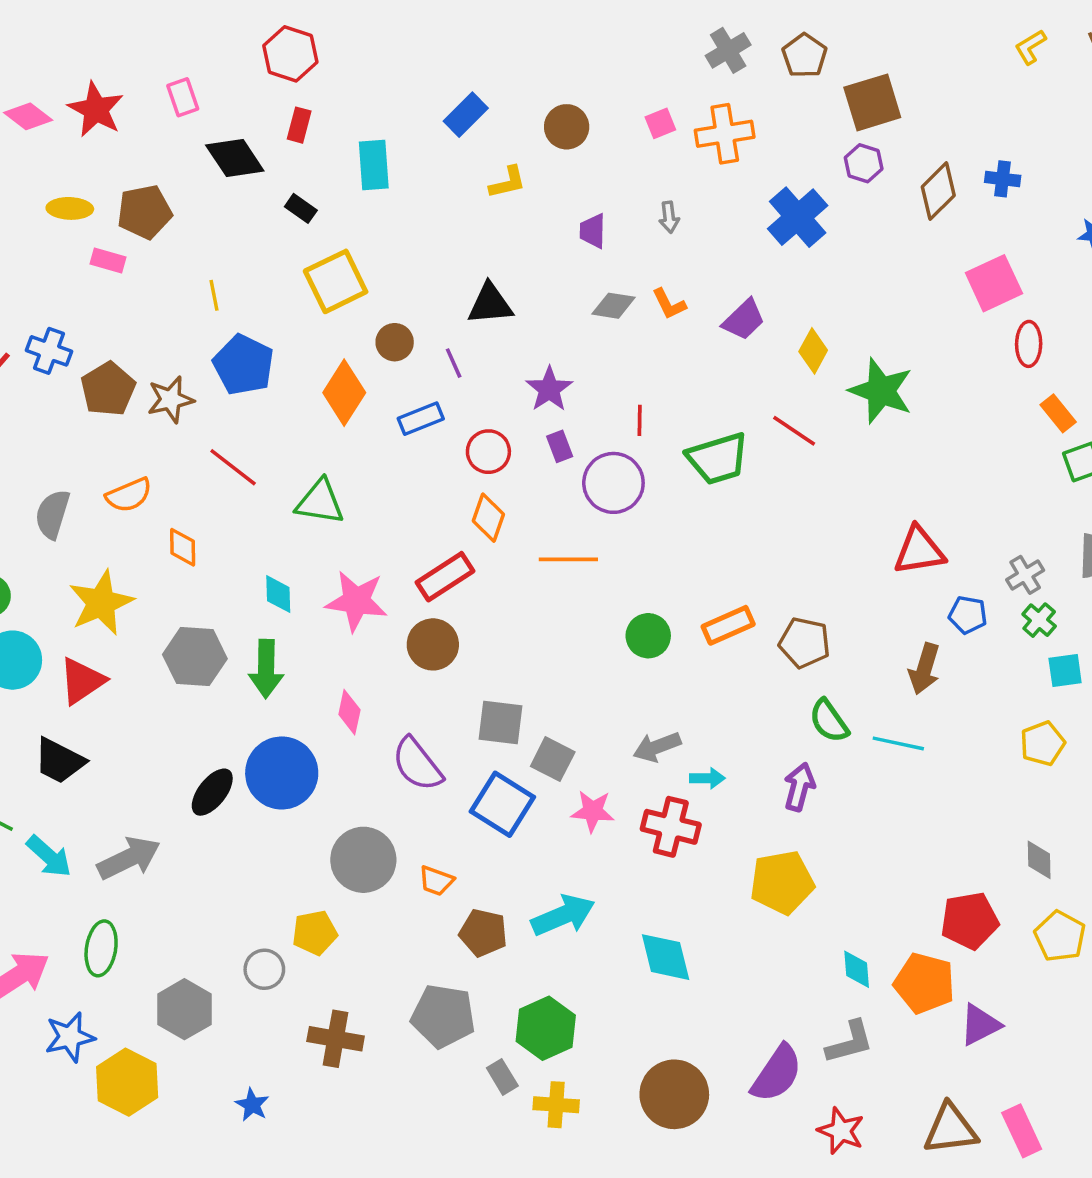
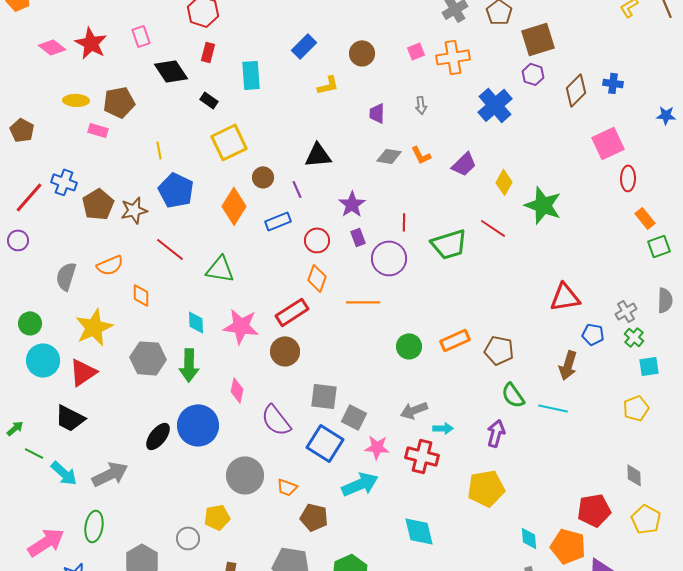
cyan arrow: (563, 915) -> (360, 484), moved

